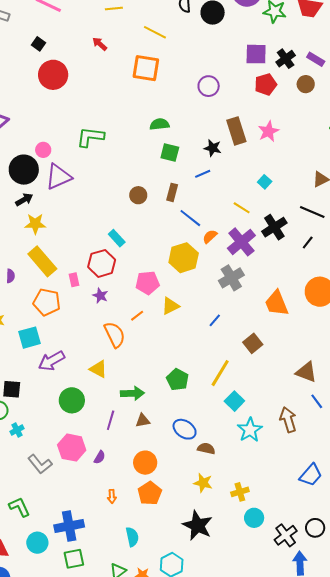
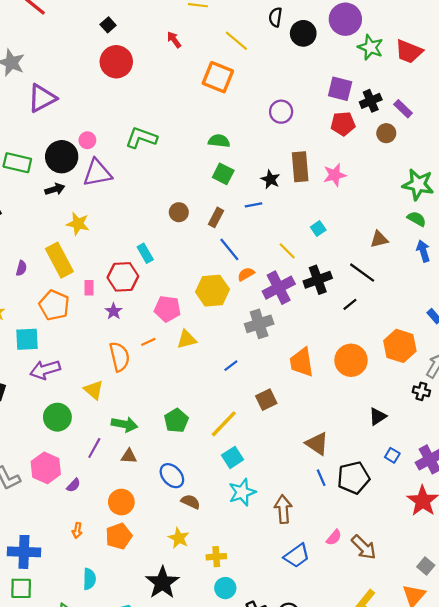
yellow star: (35, 224) -> (78, 224), moved
brown arrow: (288, 420) -> (283, 509), moved

